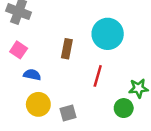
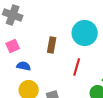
pink square: (19, 50) -> (13, 46), turned 32

